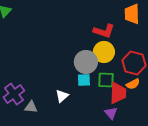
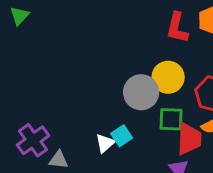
red L-shape: (104, 31) -> (177, 28), moved, turned 85
cyan square: (84, 80) -> (122, 136), moved, turned -32

